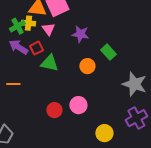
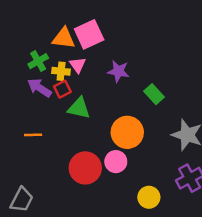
yellow cross: (28, 23) -> (61, 71), moved
orange circle: (87, 66) -> (127, 132), moved, size x1.6
red circle: (54, 110) -> (85, 168), size x1.6

